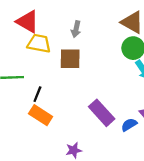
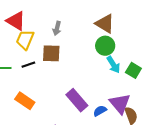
yellow trapezoid: (39, 43) -> (25, 40), turned -80
black line: (37, 94) -> (28, 65), moved, turned 48

